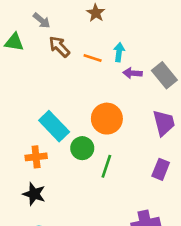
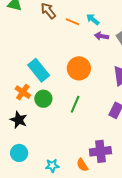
cyan arrow: (119, 52) -> (93, 19), turned -64
green circle: (82, 148) -> (43, 99), moved
orange cross: (36, 157) -> (23, 92), turned 35

